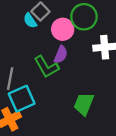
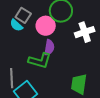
green L-shape: (46, 67) -> (40, 61), turned -30

